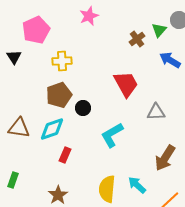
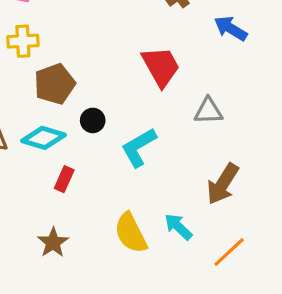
yellow cross: (62, 61) -> (23, 41), moved
black circle: (83, 108) -> (93, 120), moved
cyan diamond: (52, 129) -> (44, 138), turned 36
yellow semicircle: (107, 189) -> (131, 233), turned -32

